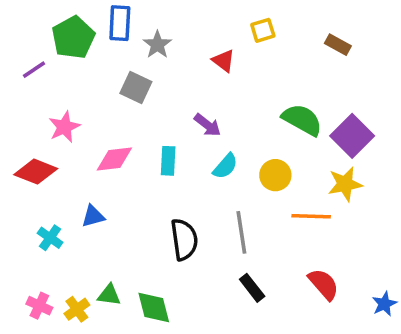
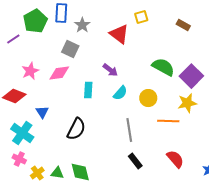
red triangle: (223, 61) -> (119, 34), size x1.5
pink diamond: (114, 159) -> (59, 73), moved
blue triangle: (93, 216) -> (42, 112), moved, turned -48
cyan cross: (50, 238) -> (22, 133), size x1.6
black semicircle: (184, 240) -> (76, 129), moved, turned 35
green triangle: (109, 295) -> (57, 173), moved
pink cross: (39, 306) -> (19, 159), moved

